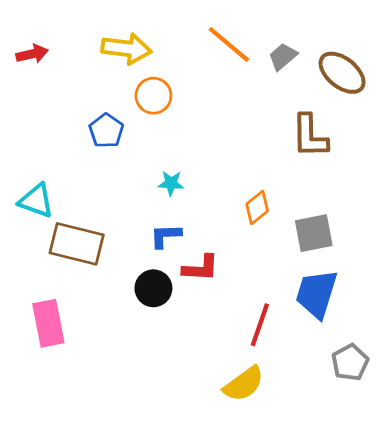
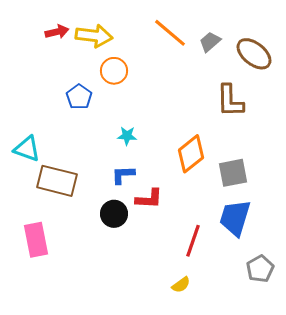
red arrow: (32, 54) -> (57, 32), moved
orange diamond: (257, 207) -> (191, 154), size x1.5
yellow semicircle: (244, 384) -> (181, 285), size x0.6

